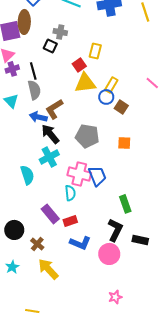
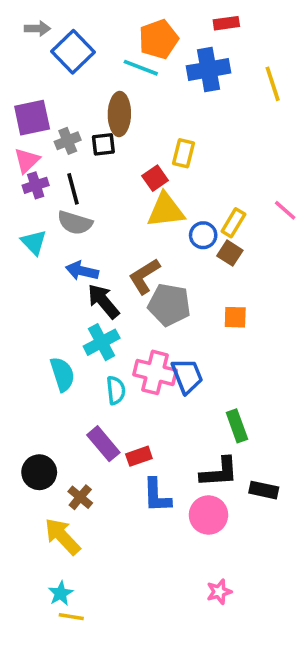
brown ellipse: (24, 22) -> (119, 114), moved
gray cross: (60, 32) -> (68, 141), moved, turned -32
black square: (50, 46) -> (103, 144), turned -32
yellow rectangle: (111, 85) -> (233, 223), moved
gray semicircle: (34, 90) -> (75, 223), turned 120
brown L-shape: (54, 109) -> (144, 276), moved
cyan semicircle: (70, 193) -> (116, 390), moved
black L-shape: (115, 230) -> (219, 472), turned 60
blue L-shape: (80, 243) -> (157, 495), turned 65
cyan star: (12, 267) -> (61, 593), moved
yellow arrow: (48, 269) -> (62, 536), moved

